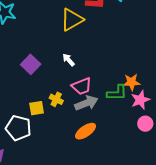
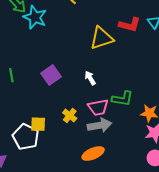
green L-shape: (117, 93) -> (122, 99), moved
yellow square: (37, 108) -> (38, 124), moved

